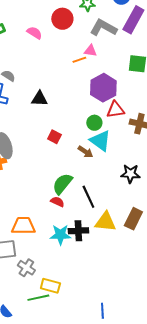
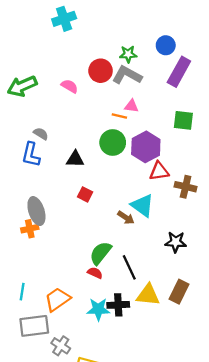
gray L-shape: (103, 28) -> (127, 75), moved
orange line: (79, 60) -> (119, 116), turned 32
green circle: (94, 123) -> (113, 143), moved, size x1.5
red square: (54, 137) -> (85, 194), moved
orange trapezoid: (23, 226) -> (57, 299), turned -35

